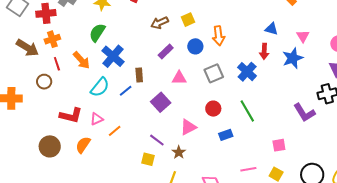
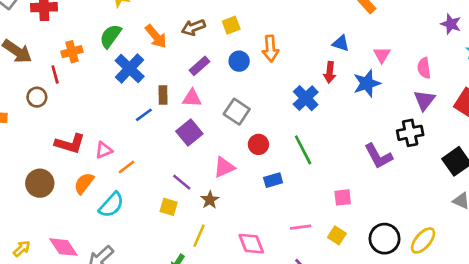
orange cross: (52, 39) -> (72, 52), moved
orange arrow: (81, 60) -> (156, 36), moved
gray square: (214, 73) -> (237, 112), moved, turned -36
pink triangle: (179, 78) -> (192, 98), moved
cyan semicircle: (100, 87) -> (111, 205), moved

